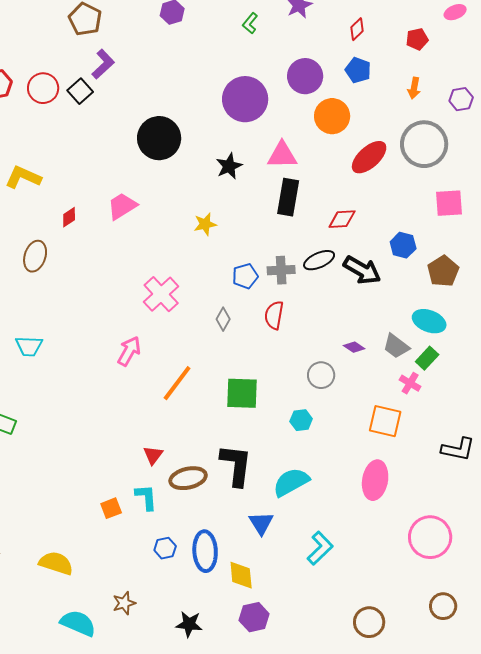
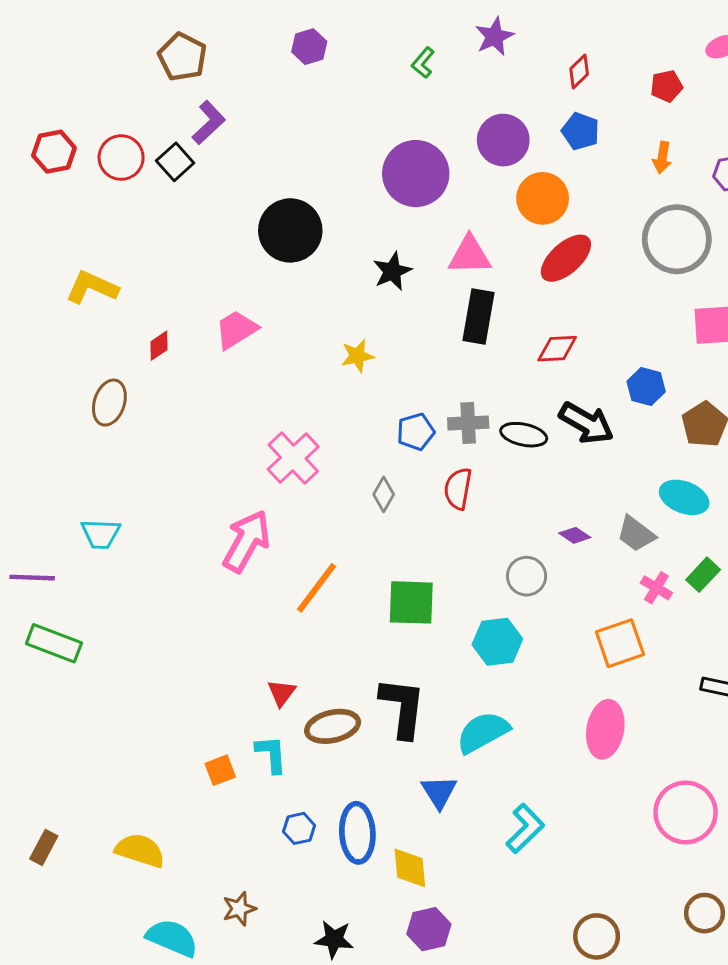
red ellipse: (369, 157) -> (566, 258), moved
black ellipse: (319, 260) -> (524, 435), moved, turned 36
pink arrow: (129, 351) -> (247, 541), size x1.4
green rectangle: (427, 358) -> (703, 575), moved
cyan hexagon: (301, 420) -> (497, 642), size x1.5
orange square: (385, 421) -> (620, 643), turned -32

